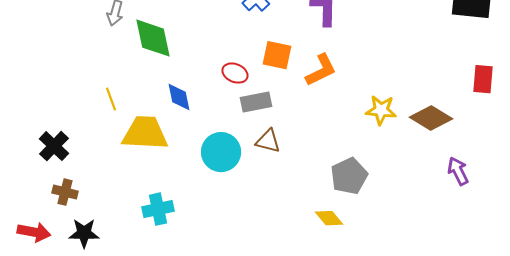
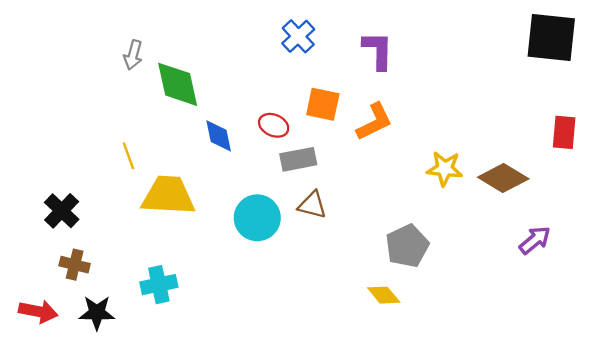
blue diamond: (179, 97) -> (219, 136), moved
purple arrow: (458, 171) -> (535, 240), turned 76
cyan cross: (158, 209) -> (159, 285), moved

